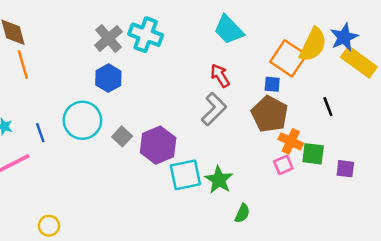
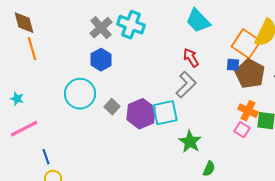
brown pentagon: (270, 114) -> (250, 74), moved
blue line: (40, 133) -> (46, 157), moved
pink square: (283, 165) -> (242, 130), turned -35
cyan square: (185, 175) -> (165, 113), moved

